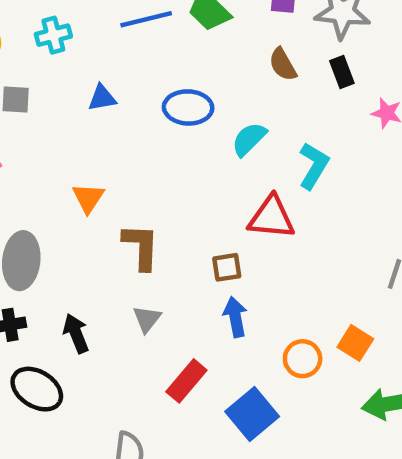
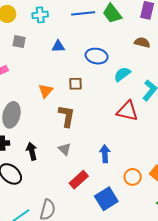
brown semicircle: (283, 64) -> (142, 43), turned 126
brown square: (227, 267) -> (75, 84), moved
gray triangle: (147, 319) -> (65, 149), turned -32

